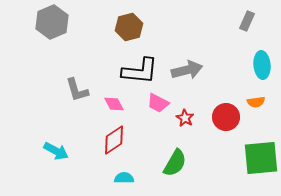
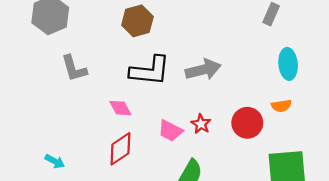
gray L-shape: (77, 90) -> (74, 68), moved
pink trapezoid: (158, 103) -> (170, 131), moved
cyan arrow: (56, 151) -> (55, 161), size x0.7

